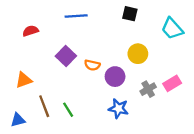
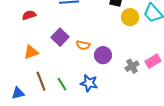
yellow circle: (138, 54) -> (130, 17), moved
orange triangle: (24, 80) -> (31, 52), moved
blue star: (118, 109) -> (89, 83), moved

